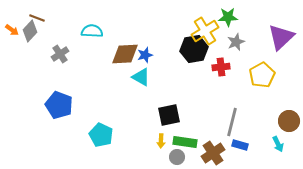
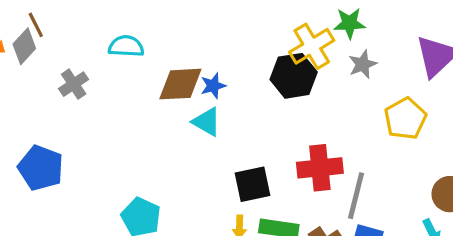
brown line: (37, 18) -> (36, 25), turned 42
red cross: (221, 67) -> (320, 168), moved, size x1.5
blue pentagon: (59, 105) -> (41, 168), moved

